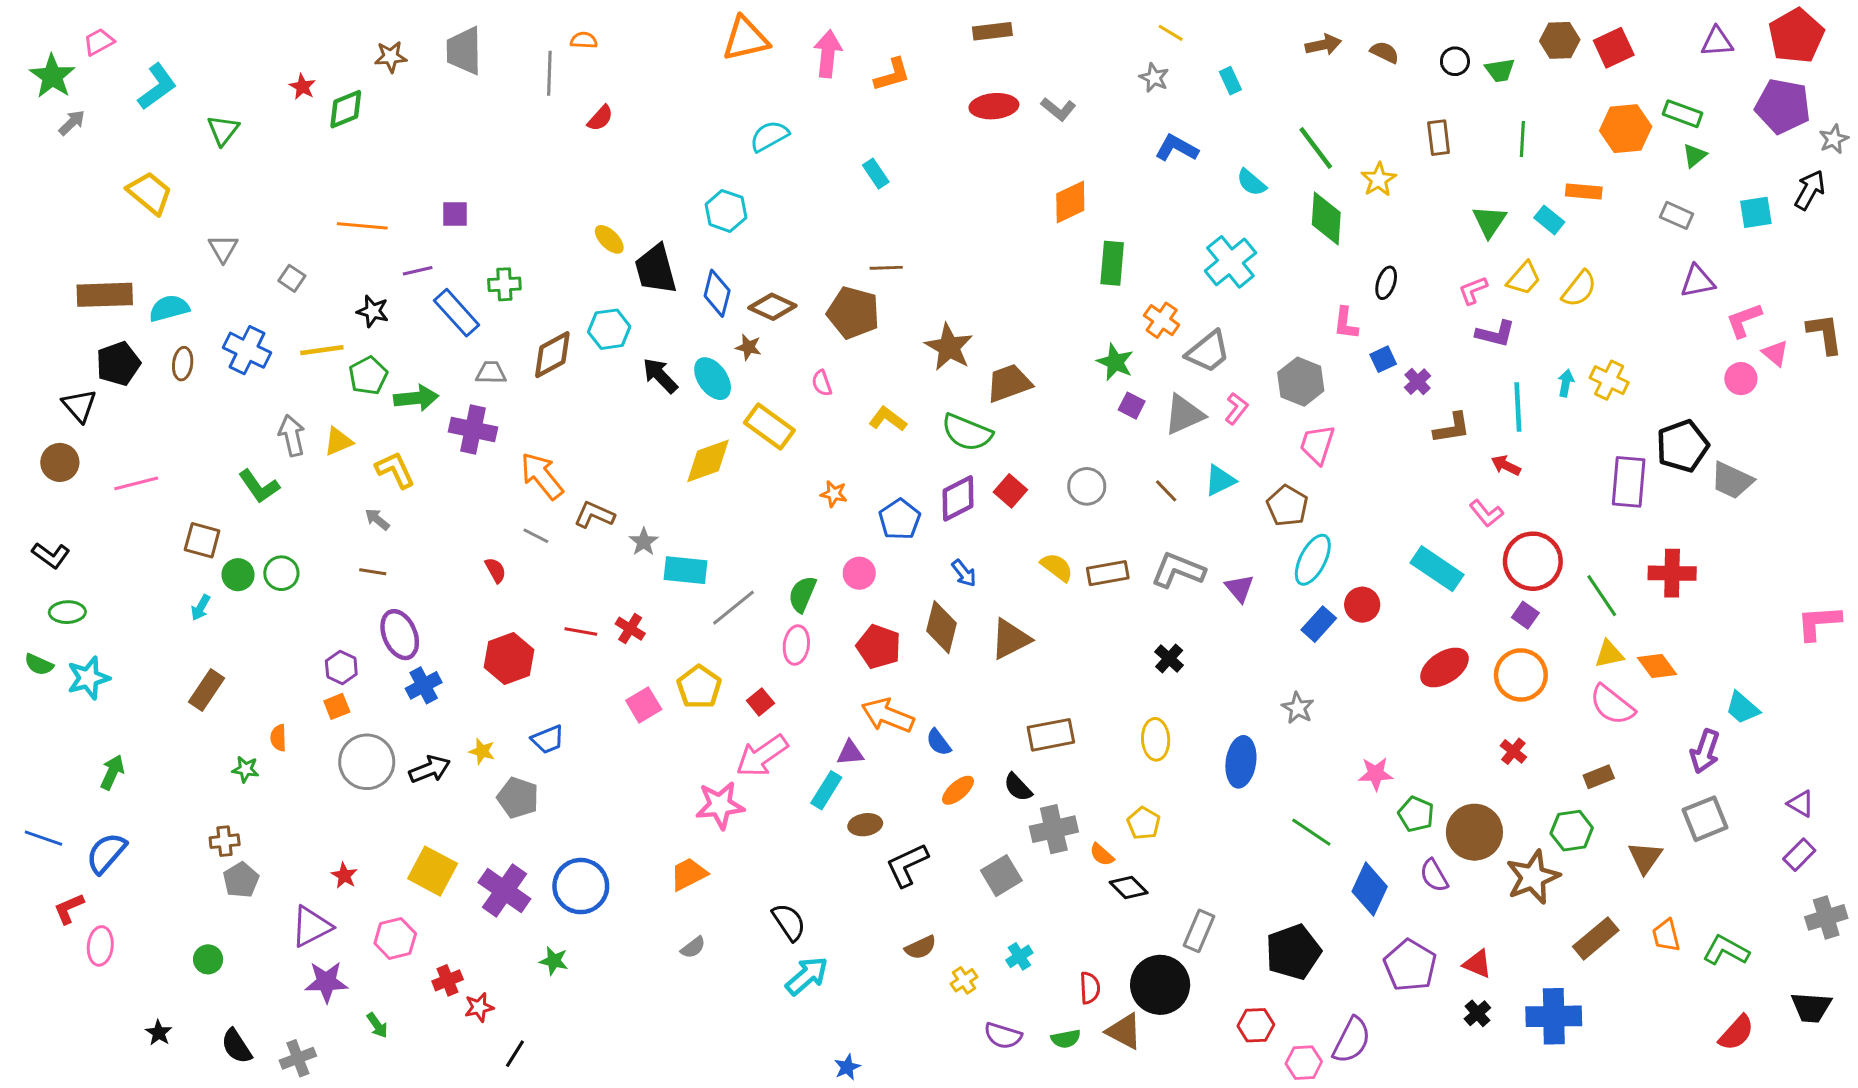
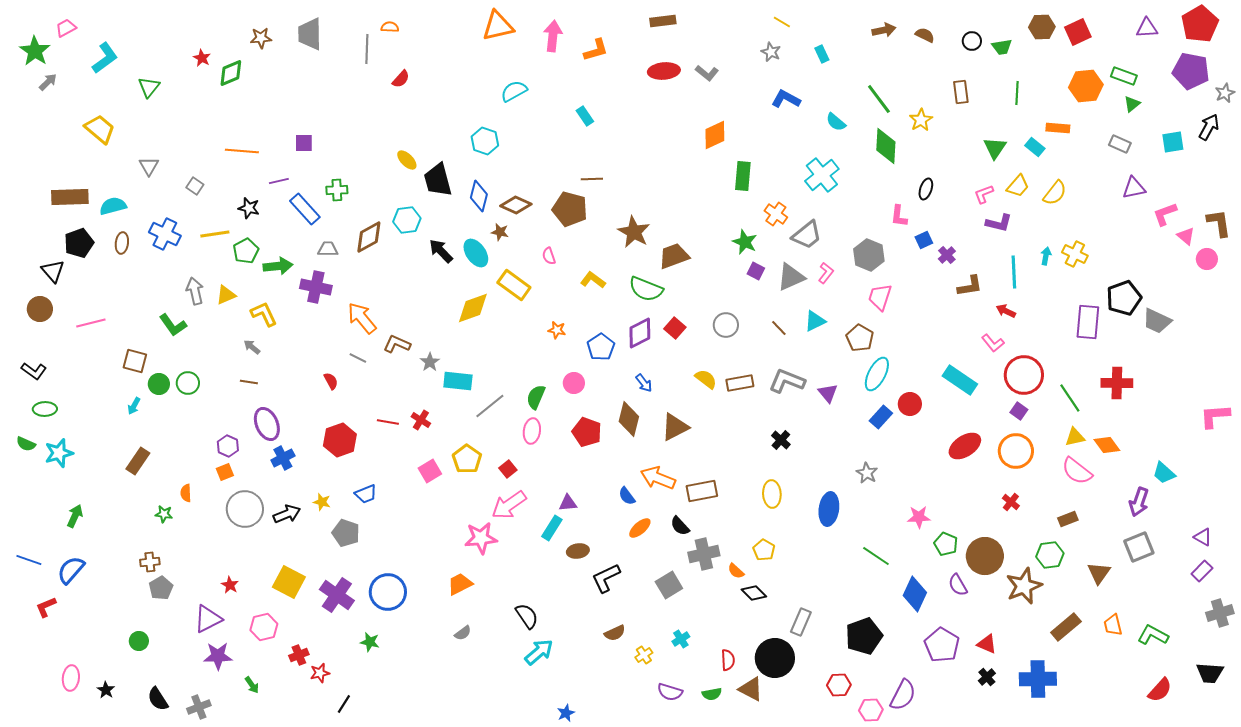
pink circle: (1741, 379) -> (1207, 259), moved
orange arrow: (888, 715) -> (658, 478), moved
pink ellipse: (100, 946) -> (71, 678), moved

